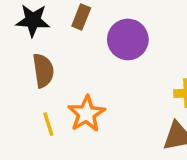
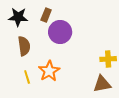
purple circle: (128, 39) -> (60, 32), moved

